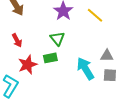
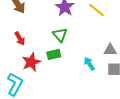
cyan arrow: (85, 69) -> (89, 64), size x0.6

